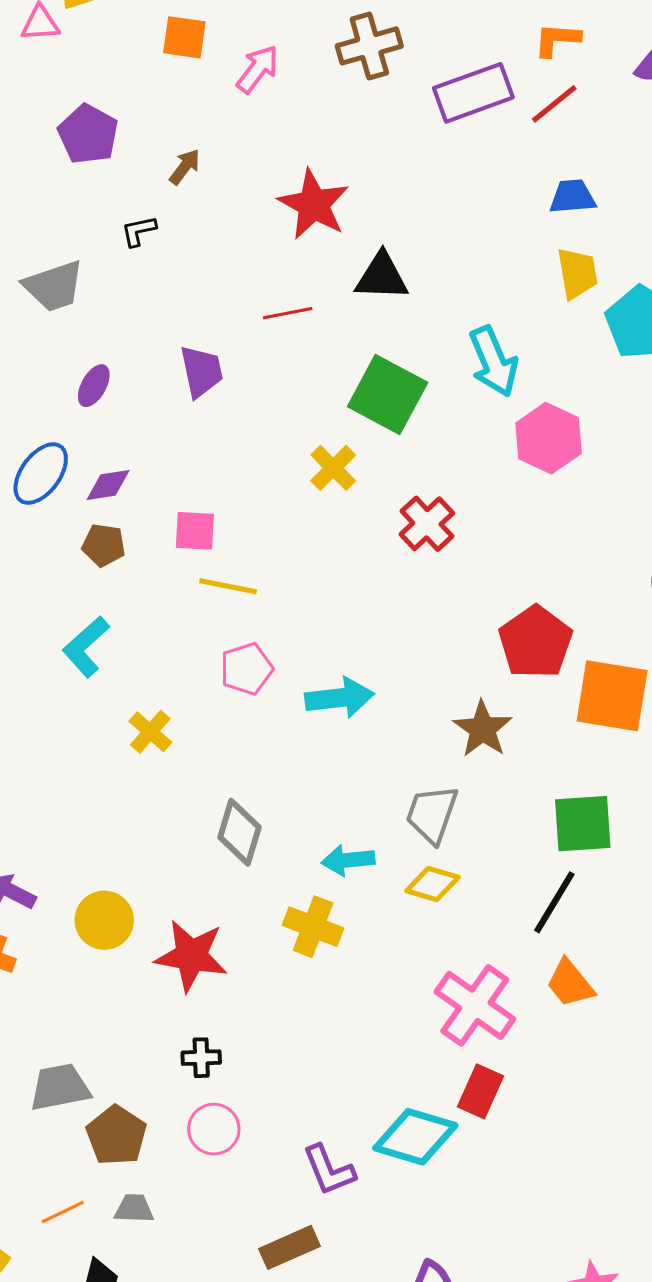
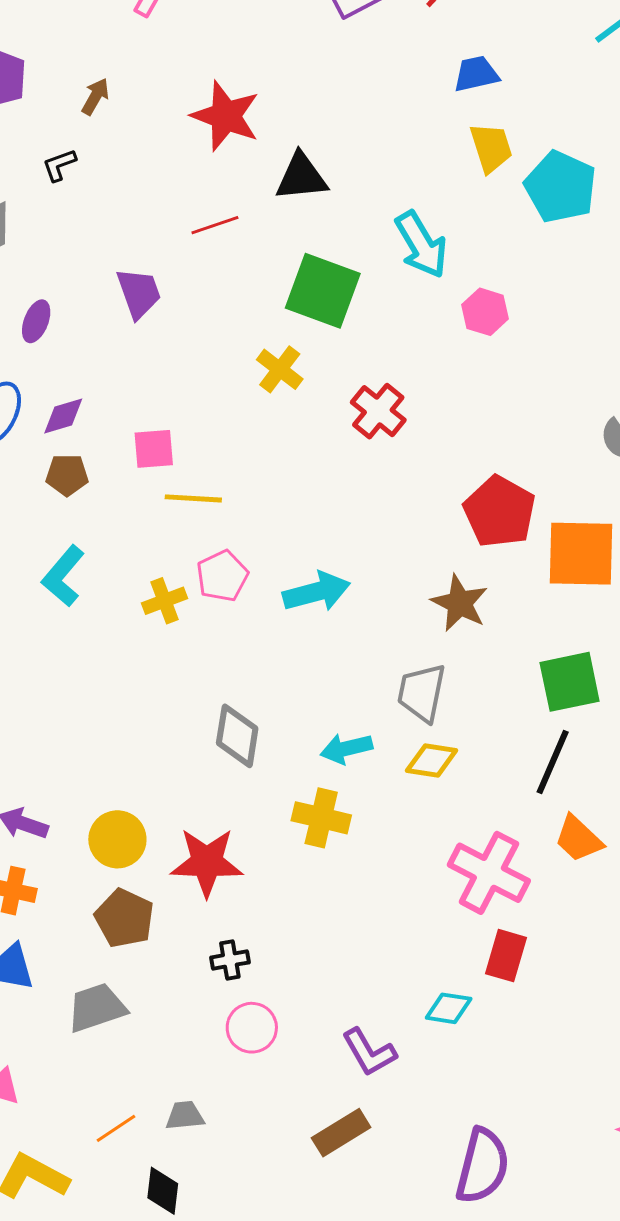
pink hexagon: (549, 438) -> (485, 312), size x0.7
yellow cross: (150, 732) -> (165, 601), moved, turned 36
brown pentagon: (116, 1135) -> (124, 918), moved
cyan diamond: (415, 1137) -> (449, 1008), size x0.6

